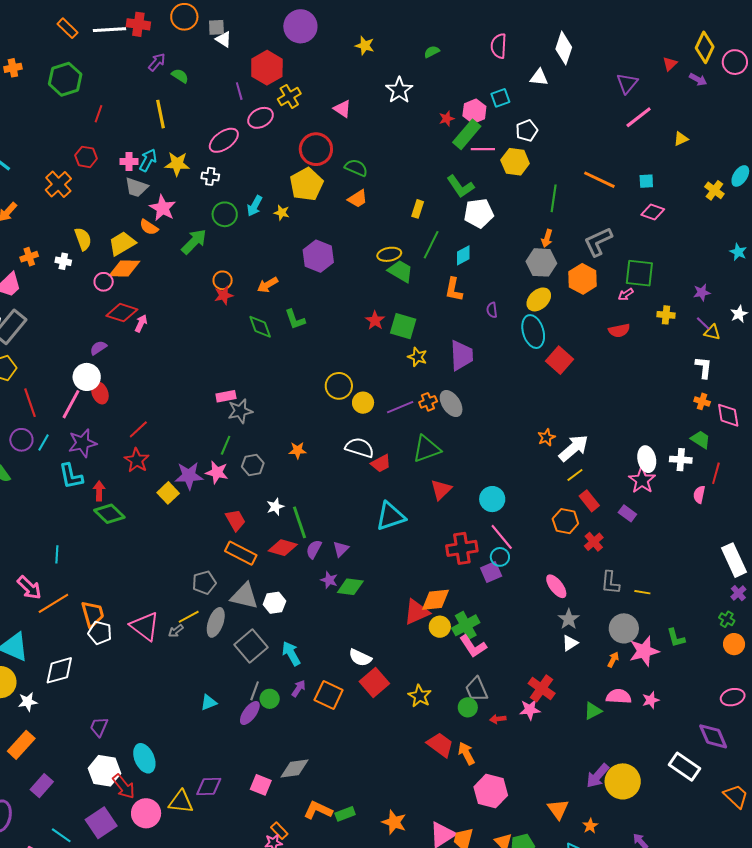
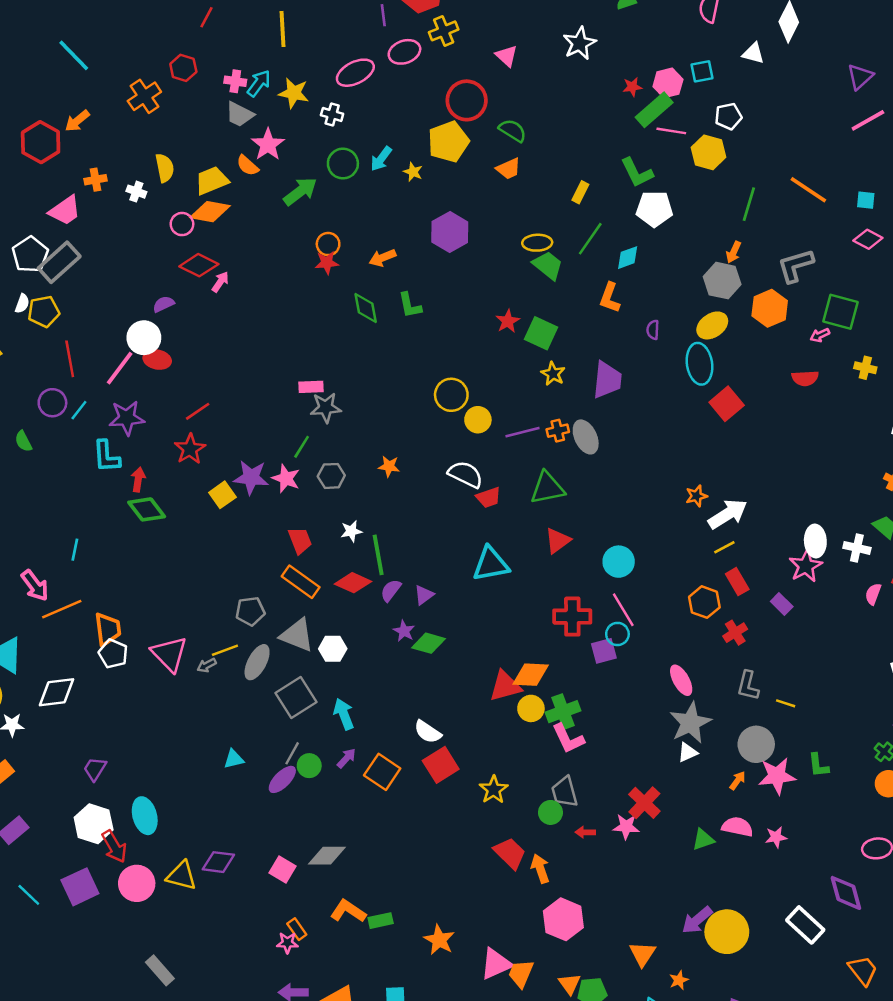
red ellipse: (100, 393) -> (157, 360), turned -65
gray star: (569, 619) -> (690, 723), size x1.6

